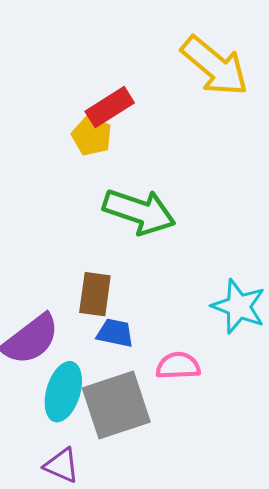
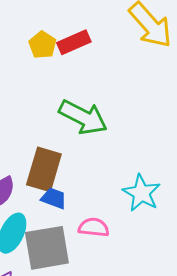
yellow pentagon: (92, 136) -> (43, 45), moved
brown rectangle: (95, 294) -> (44, 169), size x1.4

